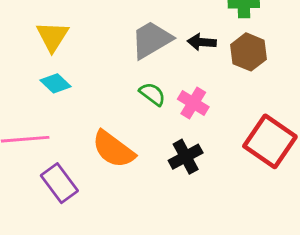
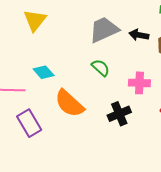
cyan diamond: (55, 83) -> (44, 72), moved
pink cross: (193, 103) -> (139, 83), moved, turned -35

